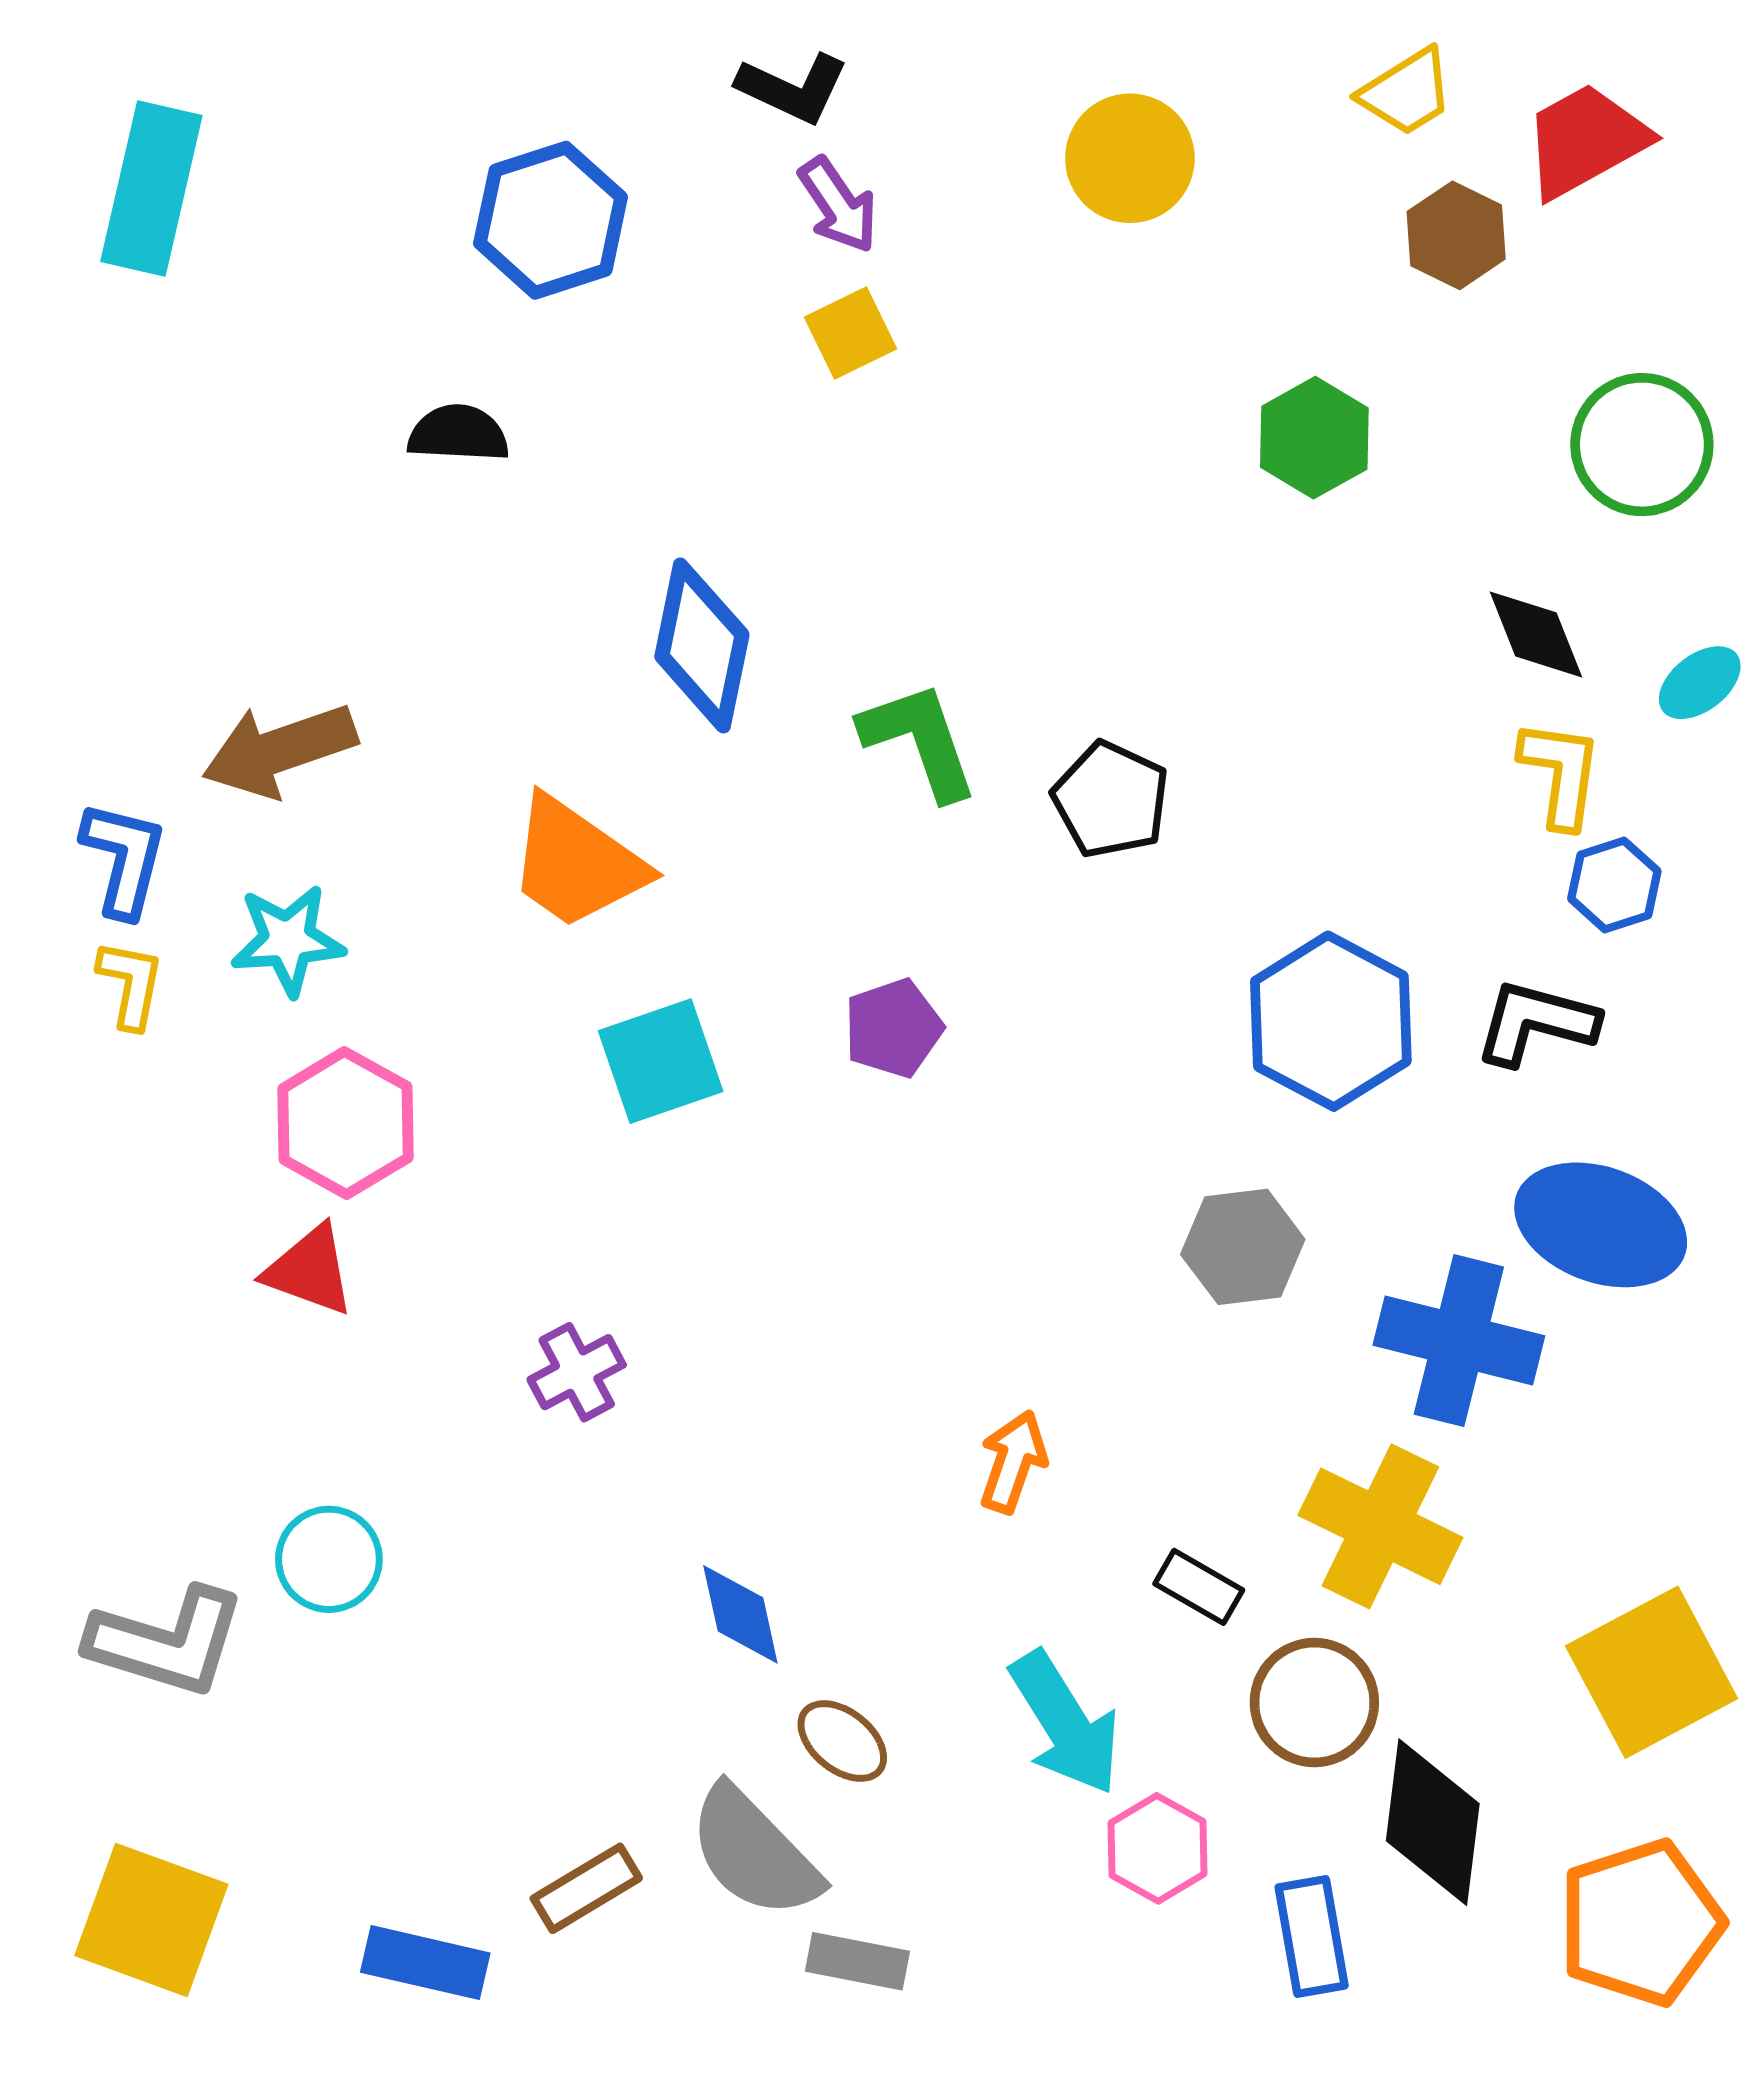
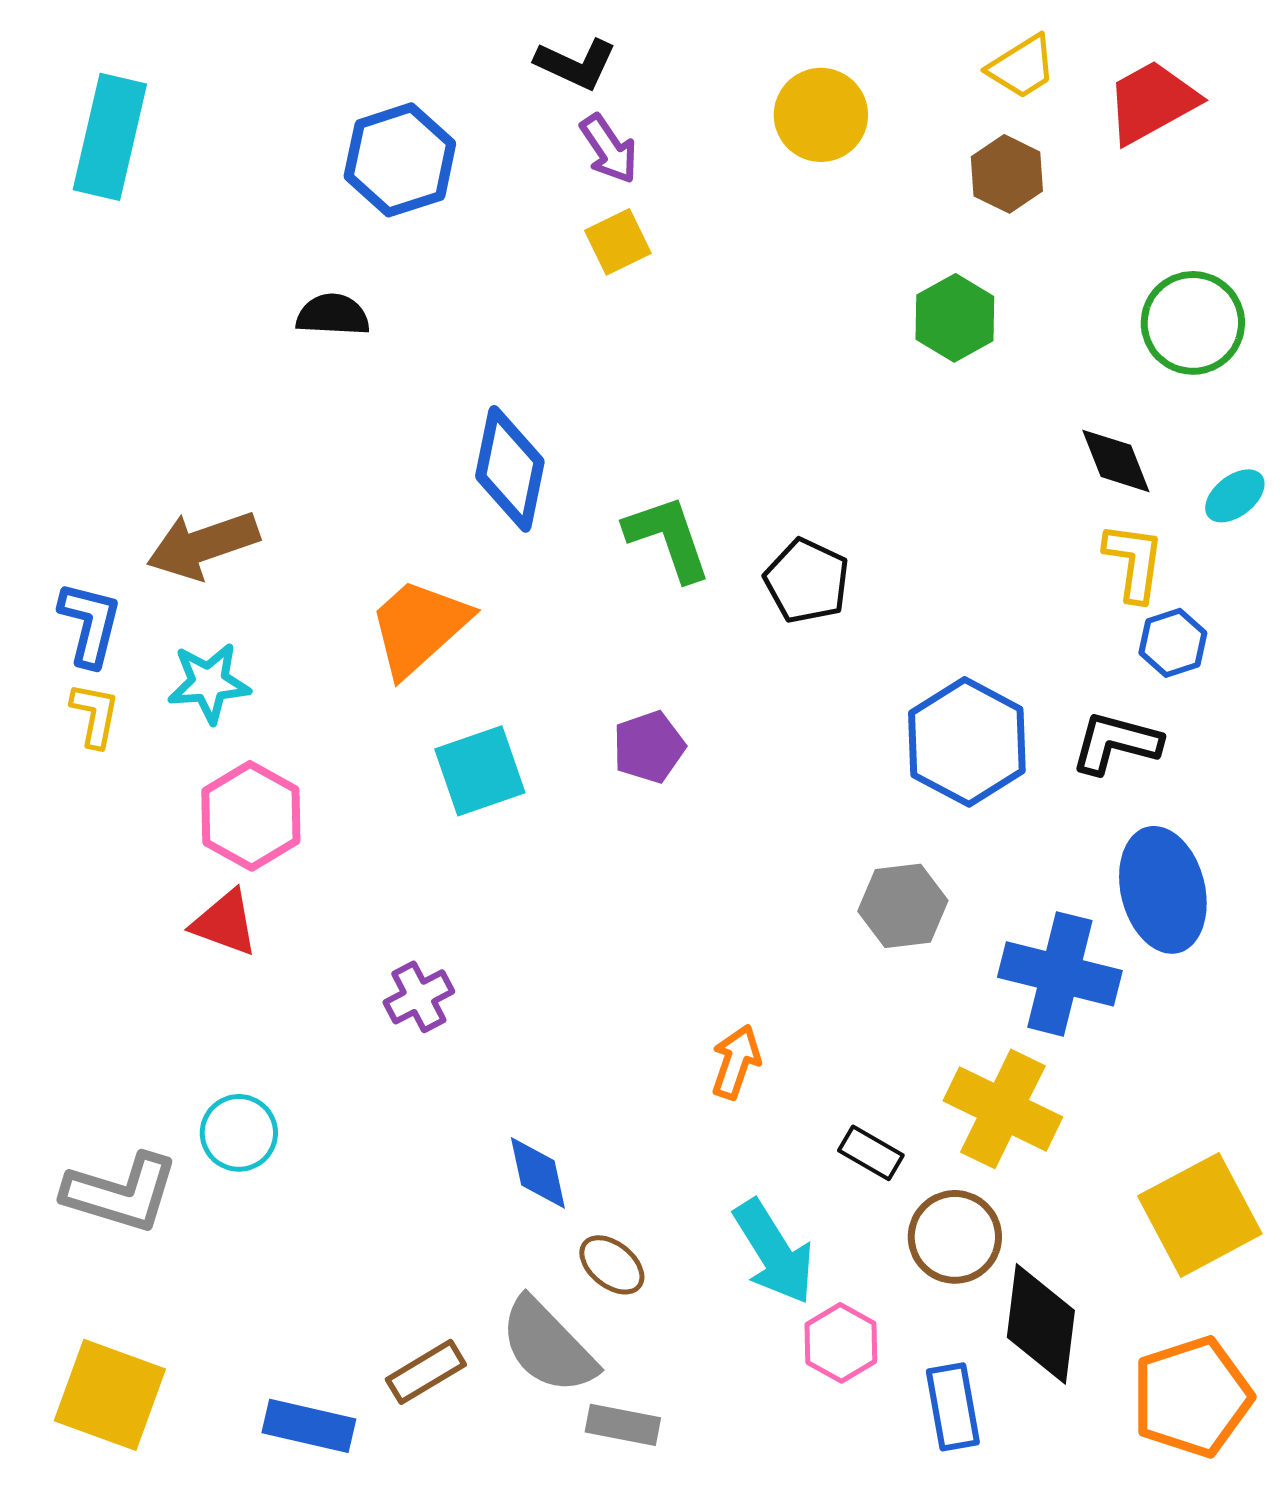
brown hexagon: (1456, 235) -> (1007, 174), moved
orange trapezoid: (577, 863) -> (419, 627), turned 103
blue ellipse: (1601, 1225) -> (1163, 890), turned 56

